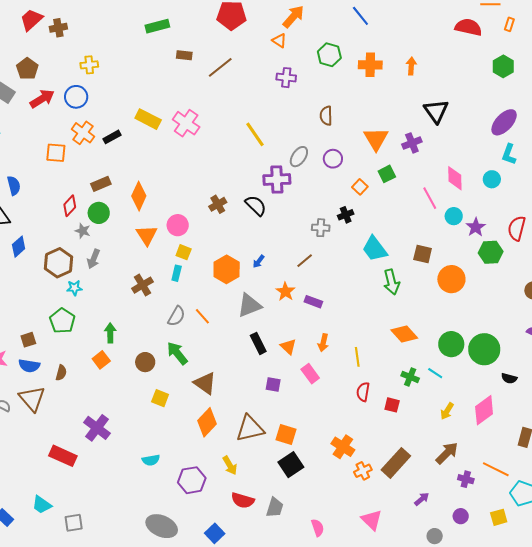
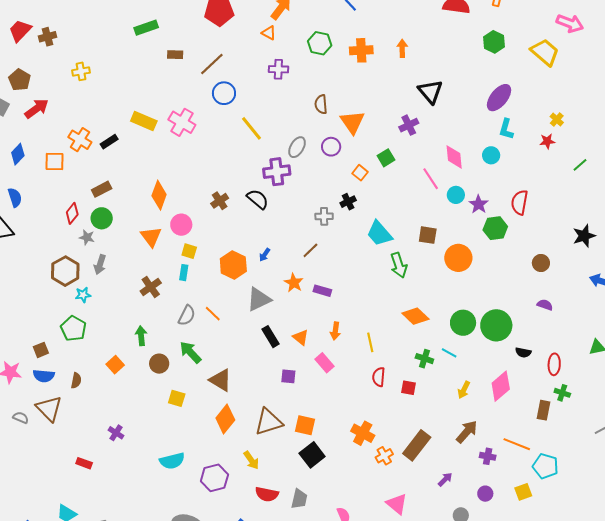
blue circle: (76, 97) -> (224, 93), moved
orange triangle: (376, 139) -> (352, 122), moved
orange diamond: (139, 196) -> (159, 195), moved
blue diamond: (19, 247) -> (18, 154), moved
green arrow: (110, 333) -> (141, 336), moved
purple cross: (97, 428) -> (116, 433), size x0.6
red rectangle: (63, 456) -> (84, 463), size x0.6
cyan semicircle: (151, 460) -> (172, 461), size x1.4

